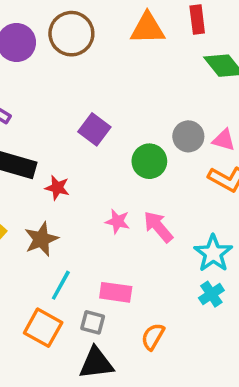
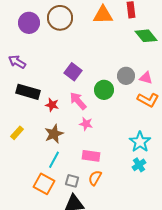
pink arrow: (158, 227) -> (78, 101), moved
brown star: (41, 239) -> (54, 134), moved
pink rectangle: (116, 292) -> (91, 156), moved
orange semicircle: (153, 337) -> (95, 178), moved

